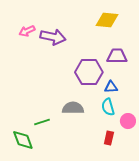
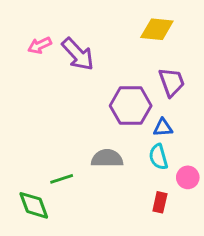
purple arrow: (53, 37) -> (78, 54), turned 35
purple trapezoid: (117, 56) -> (172, 82), turned 70

